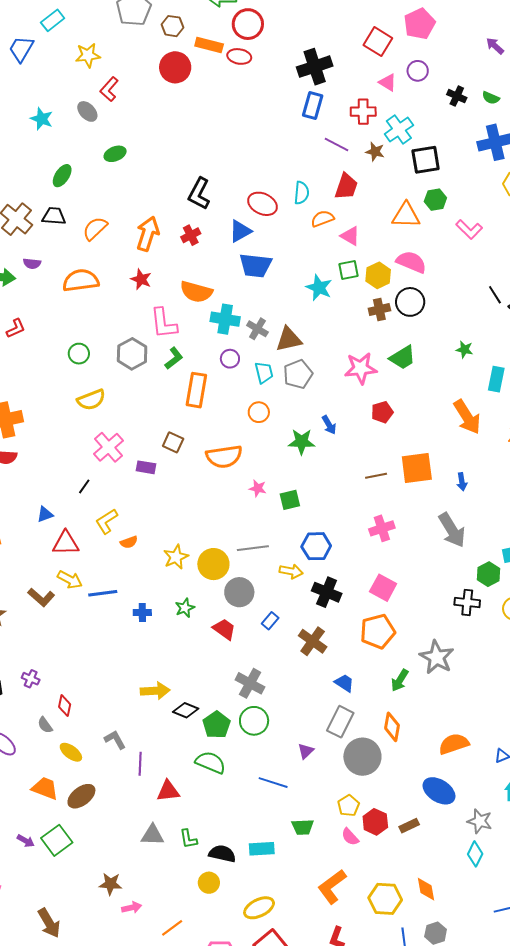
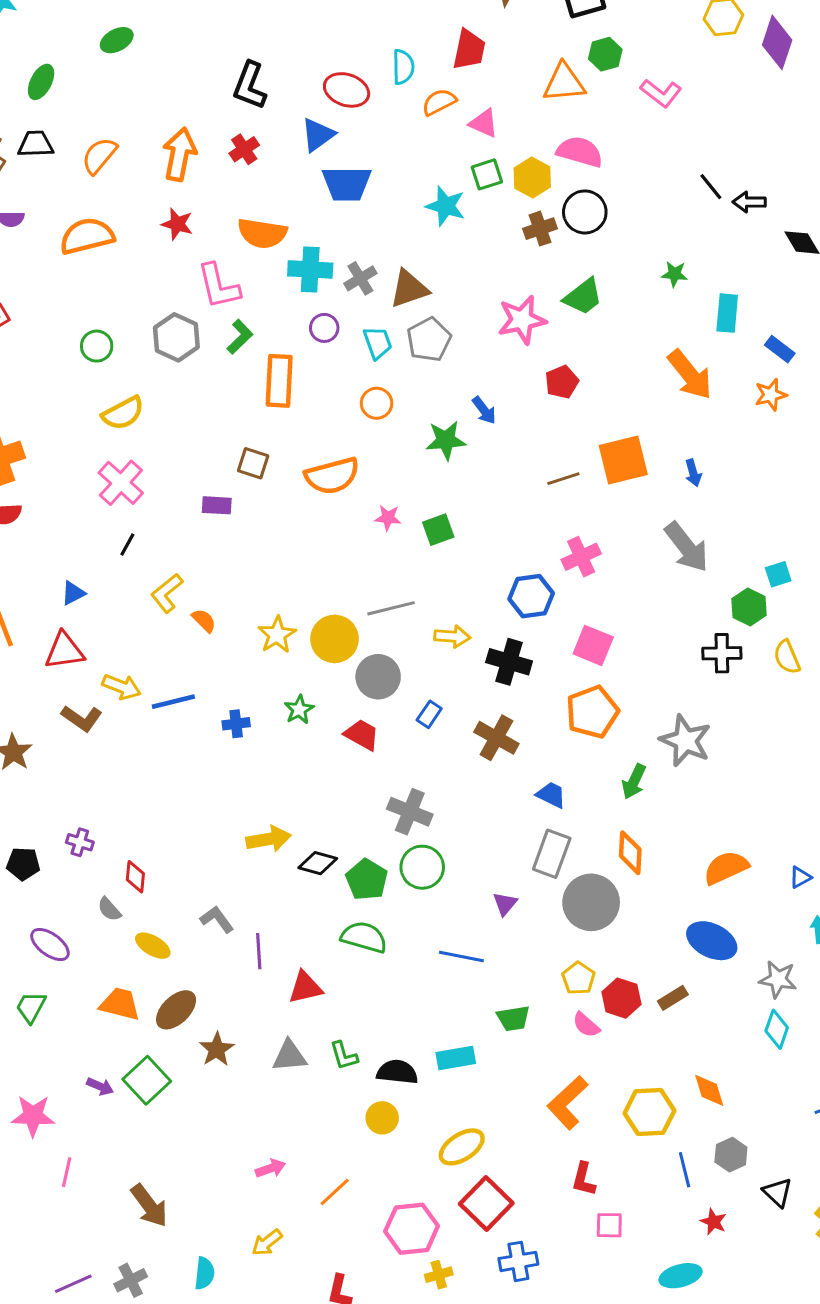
gray cross: (257, 329) -> (360, 278), turned 35
pink cross: (108, 447) -> (121, 483), moved
orange semicircle: (129, 542) -> (204, 621), turned -108
red triangle: (66, 543) -> (64, 651), moved
blue hexagon: (316, 546) -> (531, 596), moved
brown star: (110, 884) -> (217, 1049), moved, turned -30

